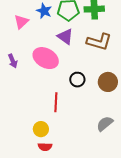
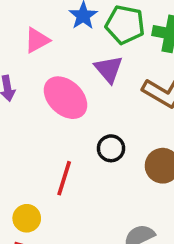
pink triangle: (21, 22) -> (37, 40), moved

